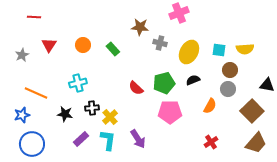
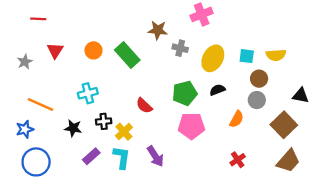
green rectangle: (113, 49) -> (127, 55), size x1.6
red semicircle: (136, 88) -> (144, 106), moved

